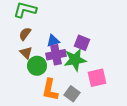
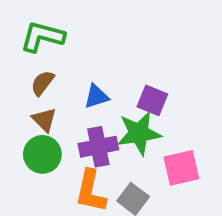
purple cross: (56, 55) -> (98, 147), moved
green circle: (37, 66) -> (42, 154), moved

